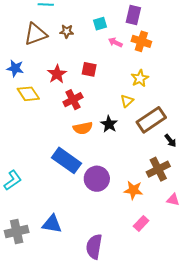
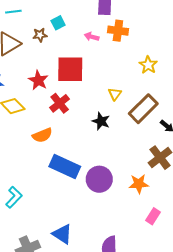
cyan square: (100, 24) -> (58, 23), moved
red square: (89, 69) -> (70, 69), size x1.8
yellow star: (140, 78) -> (148, 65), moved
orange semicircle: (83, 128) -> (42, 135), moved
blue triangle: (52, 224) -> (62, 234), turned 35

